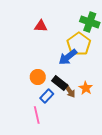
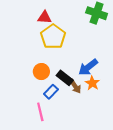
yellow pentagon: (79, 44) -> (53, 36), moved
blue arrow: (68, 57) -> (88, 67), moved

